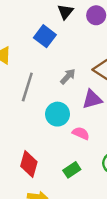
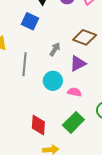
green rectangle: (72, 170) -> (73, 122), size x1.5

